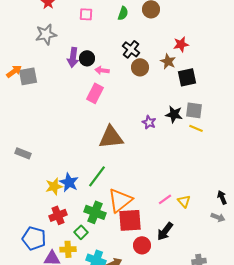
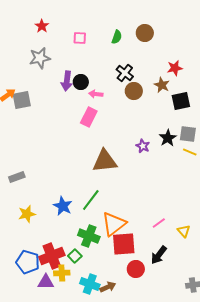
black star: (174, 114) -> (168, 138), turned 30
gray rectangle: (23, 153) -> (17, 177), turned -42
yellow star: (54, 186) -> (27, 214), moved
yellow triangle: (184, 201) -> (184, 231), moved
red cross: (58, 215) -> (52, 256), moved, size x1.4

